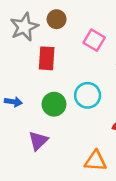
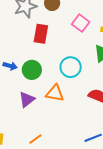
green circle: (54, 104) -> (32, 70), moved
orange triangle: (95, 161) -> (55, 93), moved

